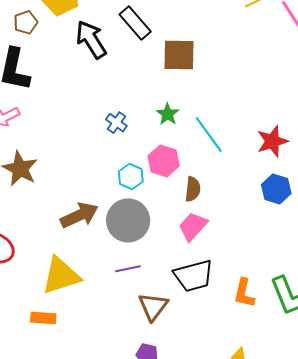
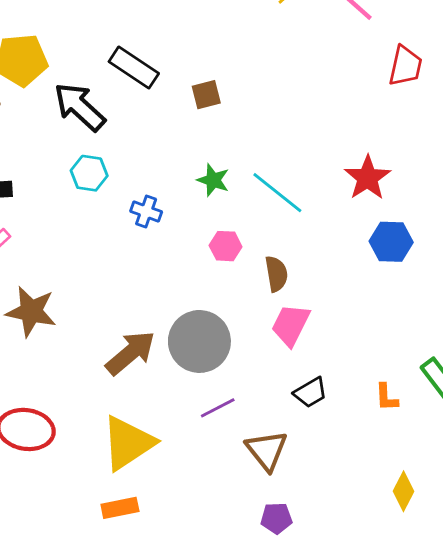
brown square: (179, 55) -> (206, 95), size x0.6
pink hexagon: (164, 161) -> (226, 246), size x0.7
cyan hexagon: (131, 176) -> (89, 173), moved
black trapezoid: (194, 276) -> (311, 392), size x0.6
orange L-shape: (244, 293) -> (387, 397), size x0.7

